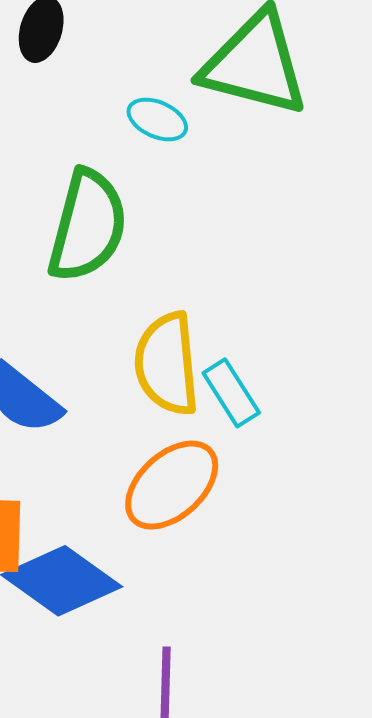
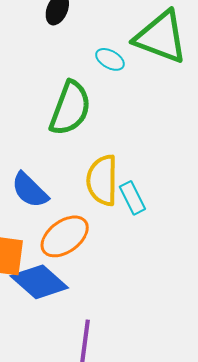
orange ellipse: (172, 485) -> (65, 236), moved

